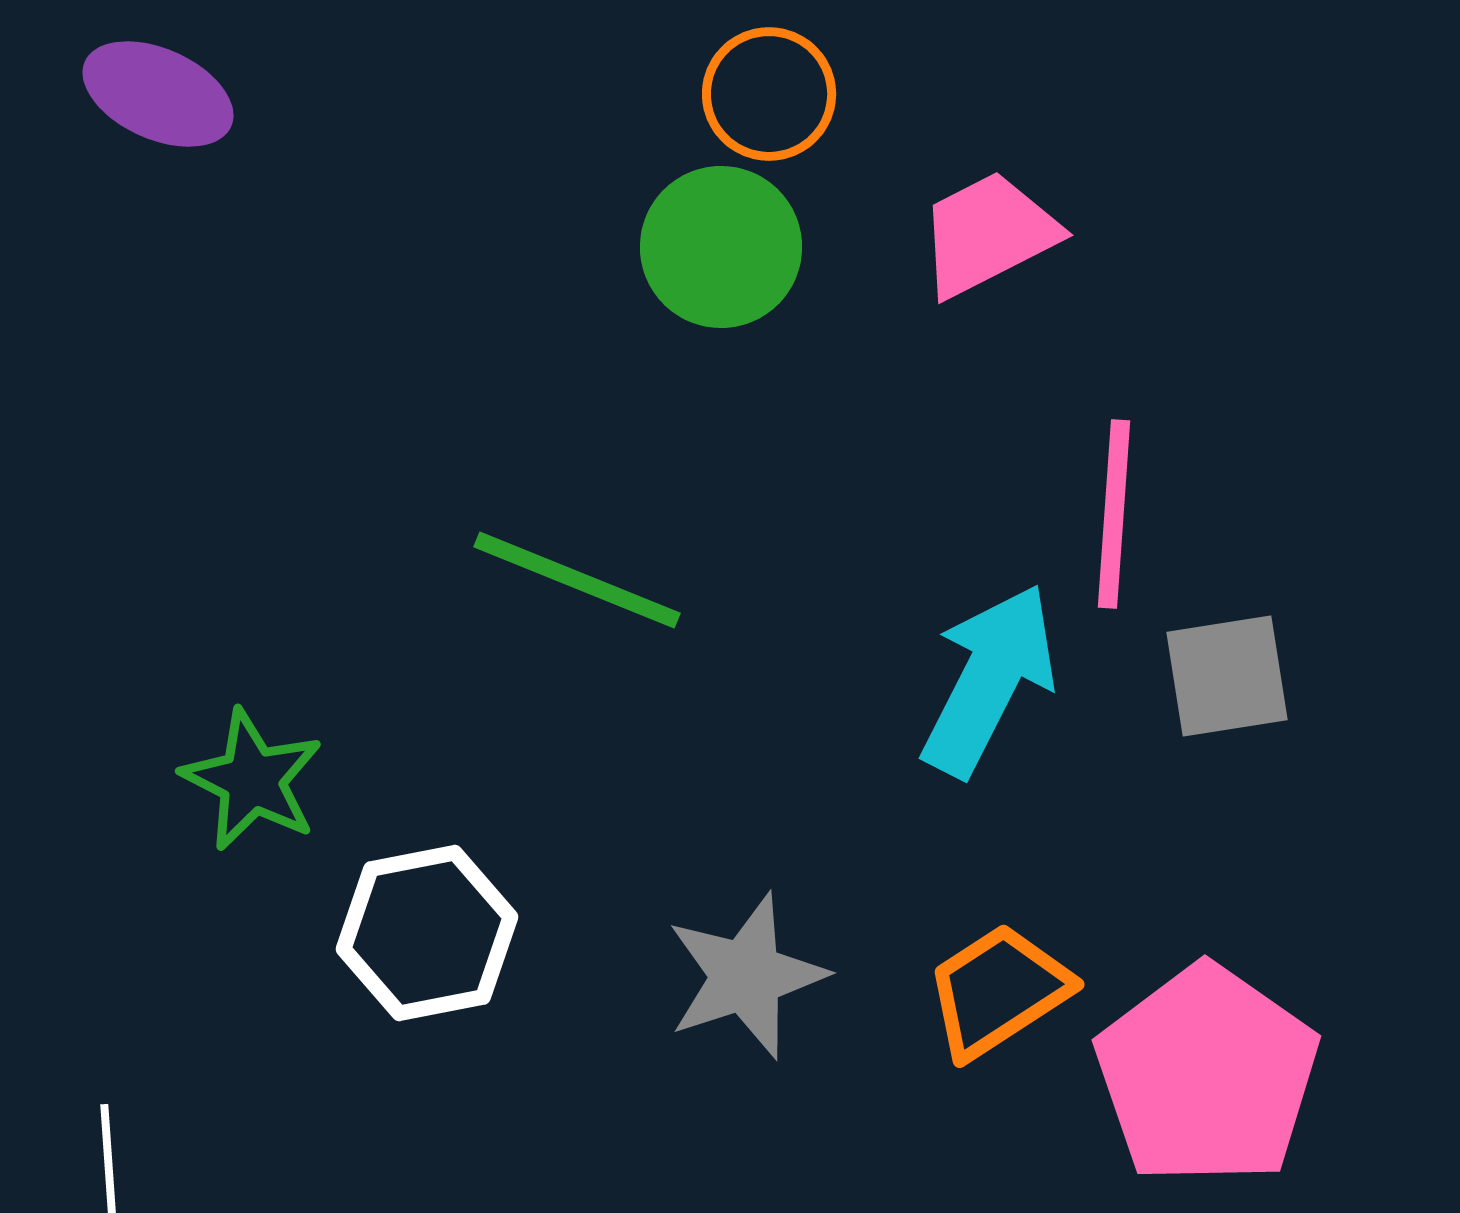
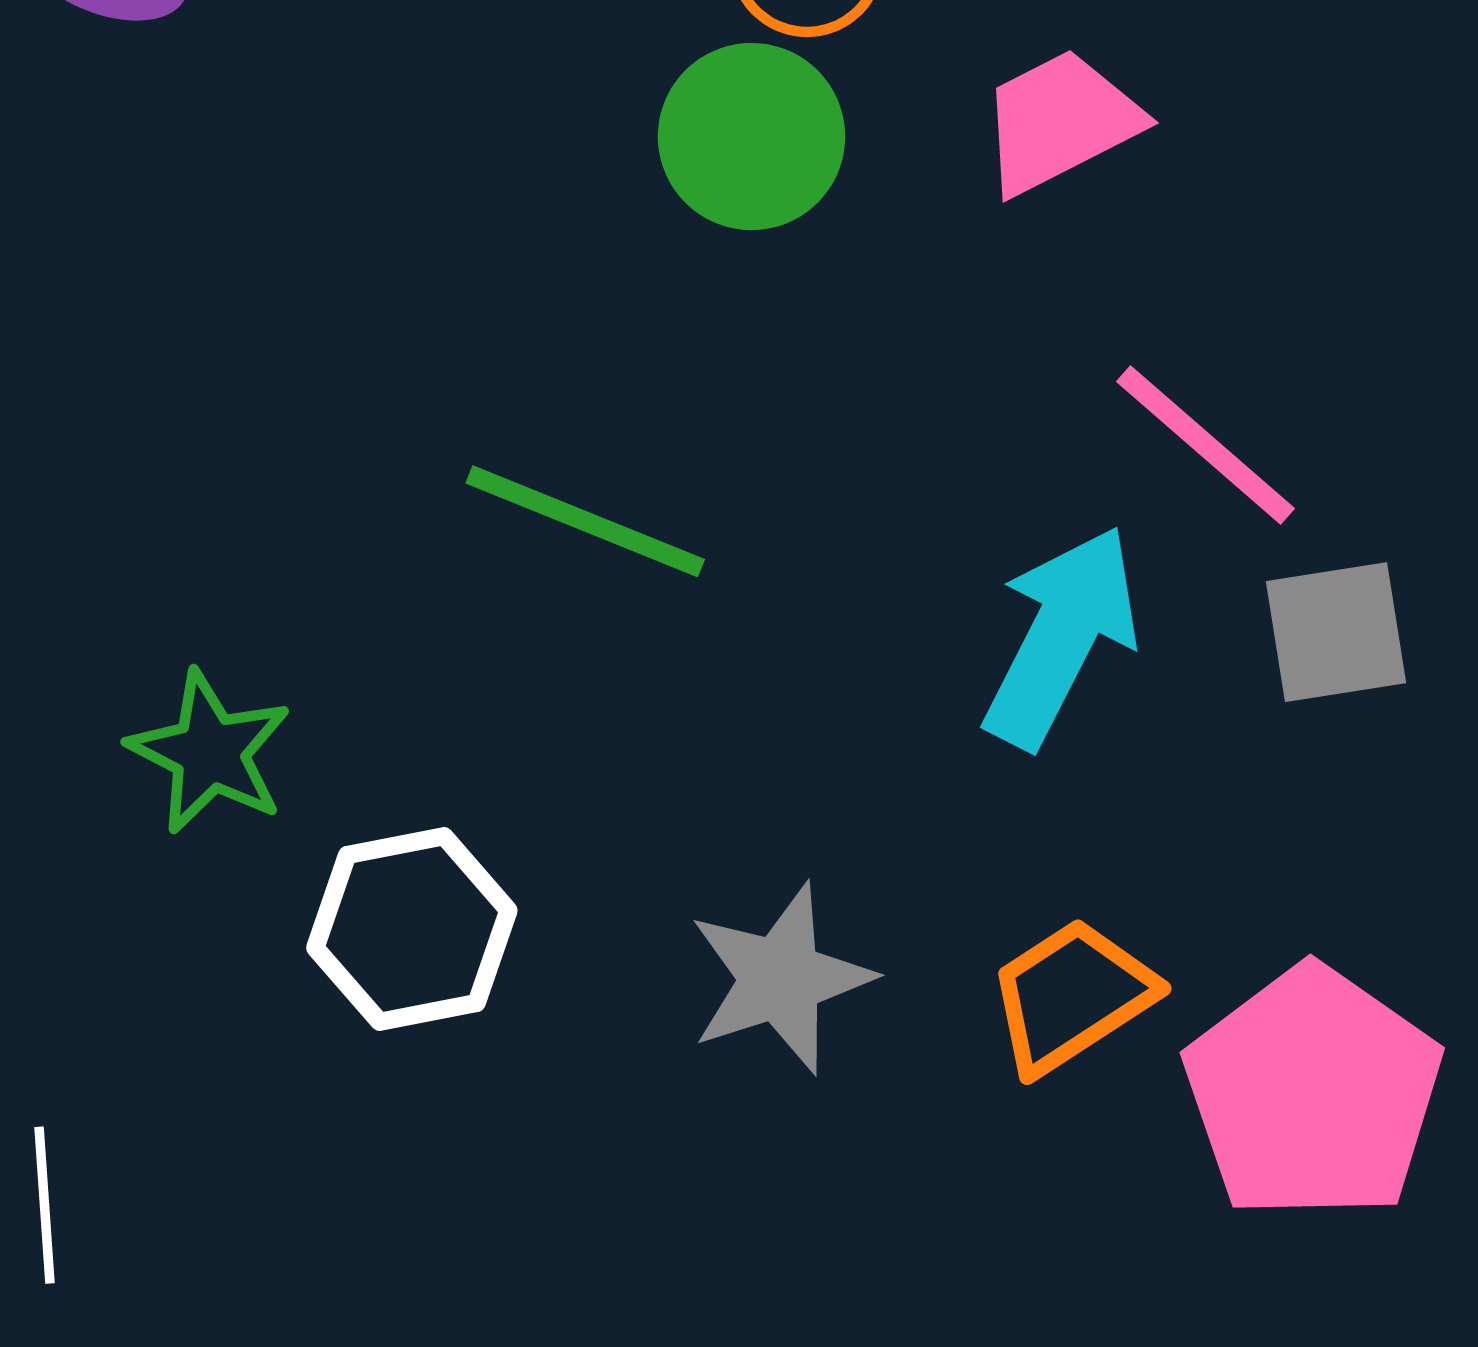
pink line: (1114, 514) -> (1206, 445), turned -53

